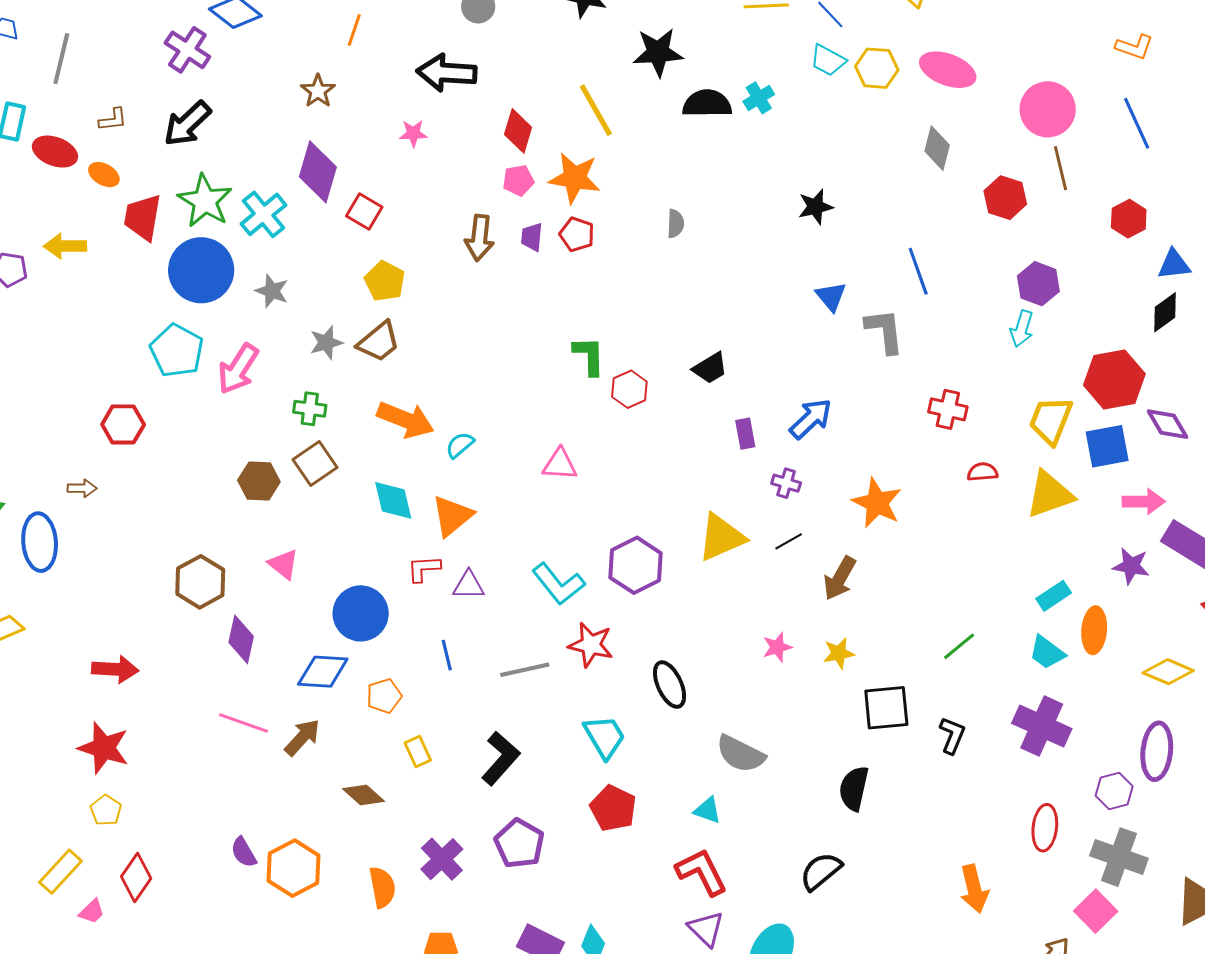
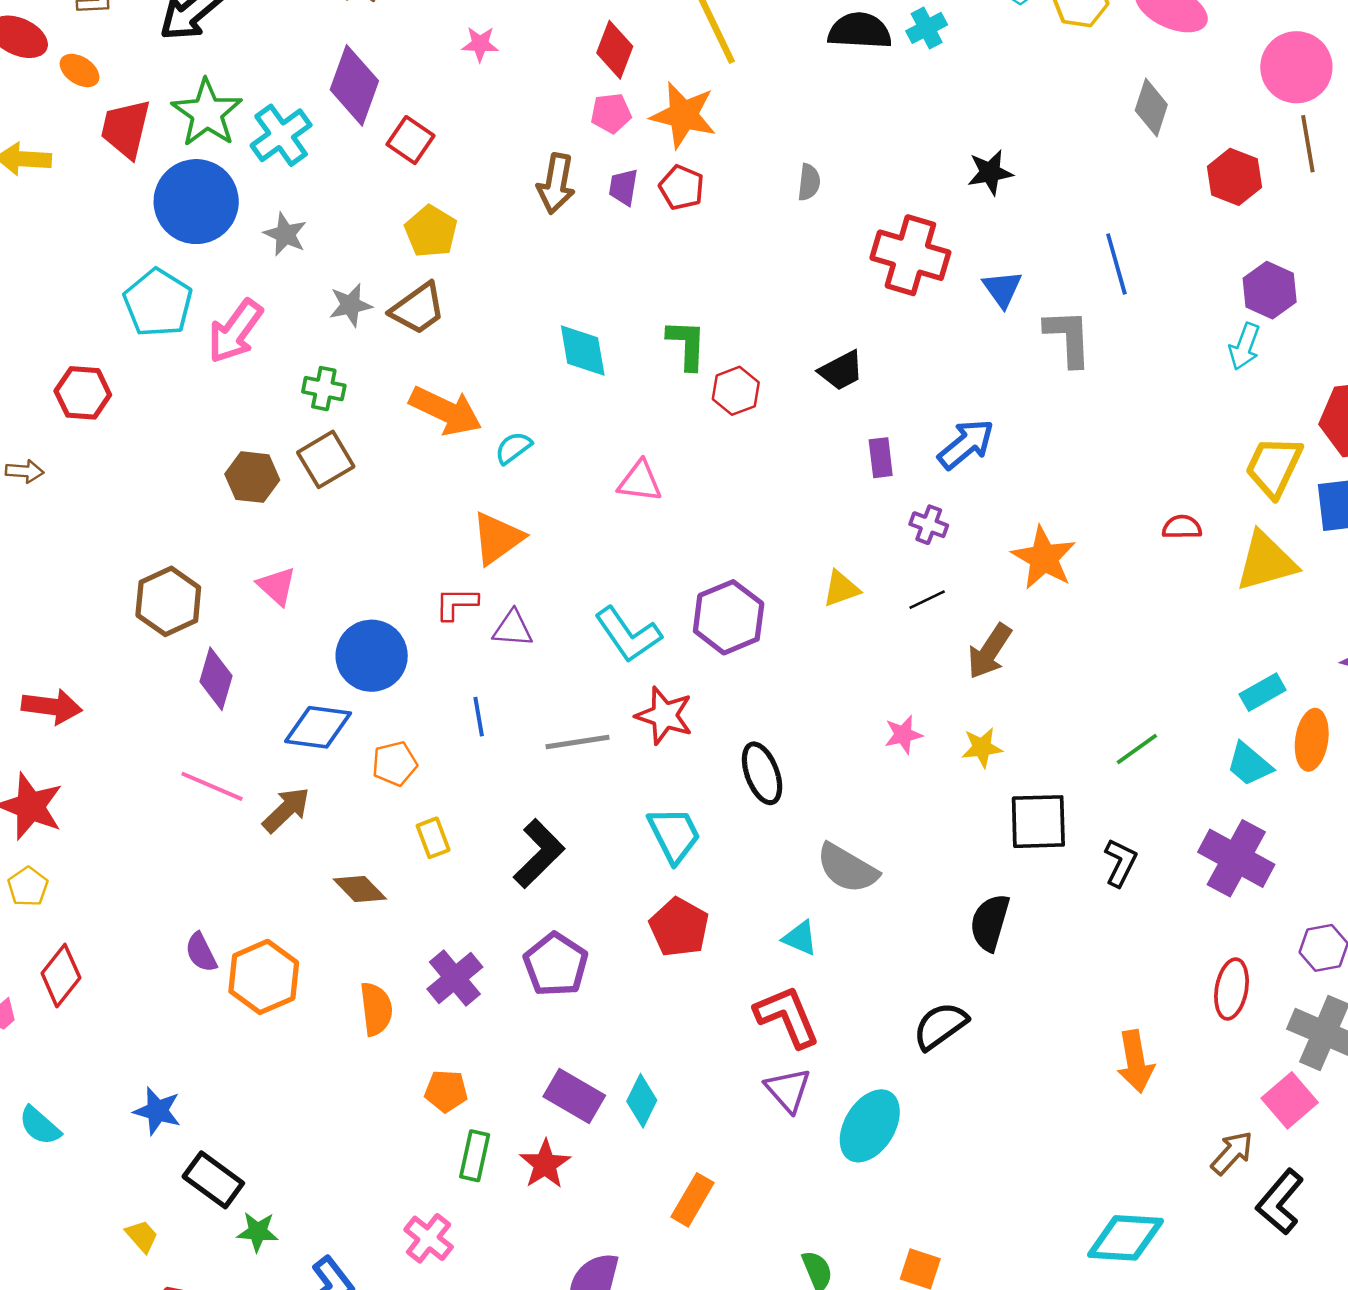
red cross: (948, 409) -> (910, 255), moved, size x1.5
cyan diamond: (393, 500) -> (583, 351), moved
yellow triangle: (721, 537) -> (841, 589), size x0.6

